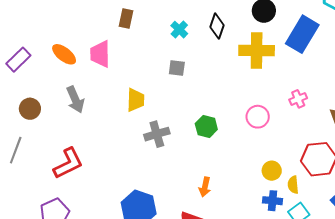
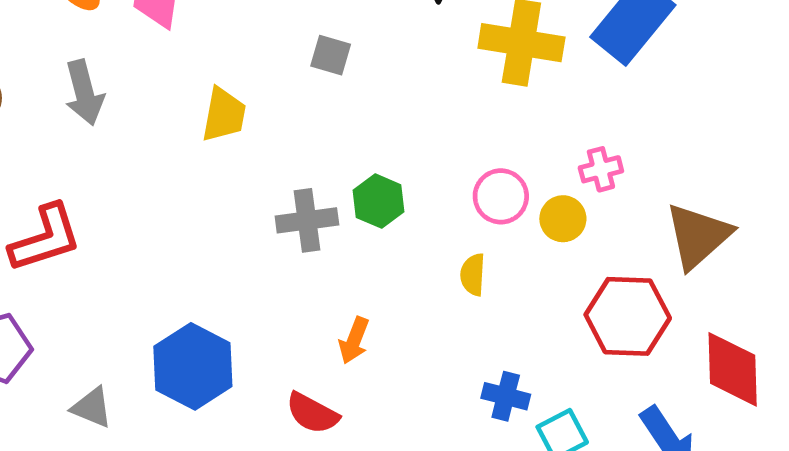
gray cross: (157, 134) -> (307, 220), moved
yellow circle: (272, 171) -> (563, 219), moved
yellow semicircle: (293, 185) -> (473, 275), moved

